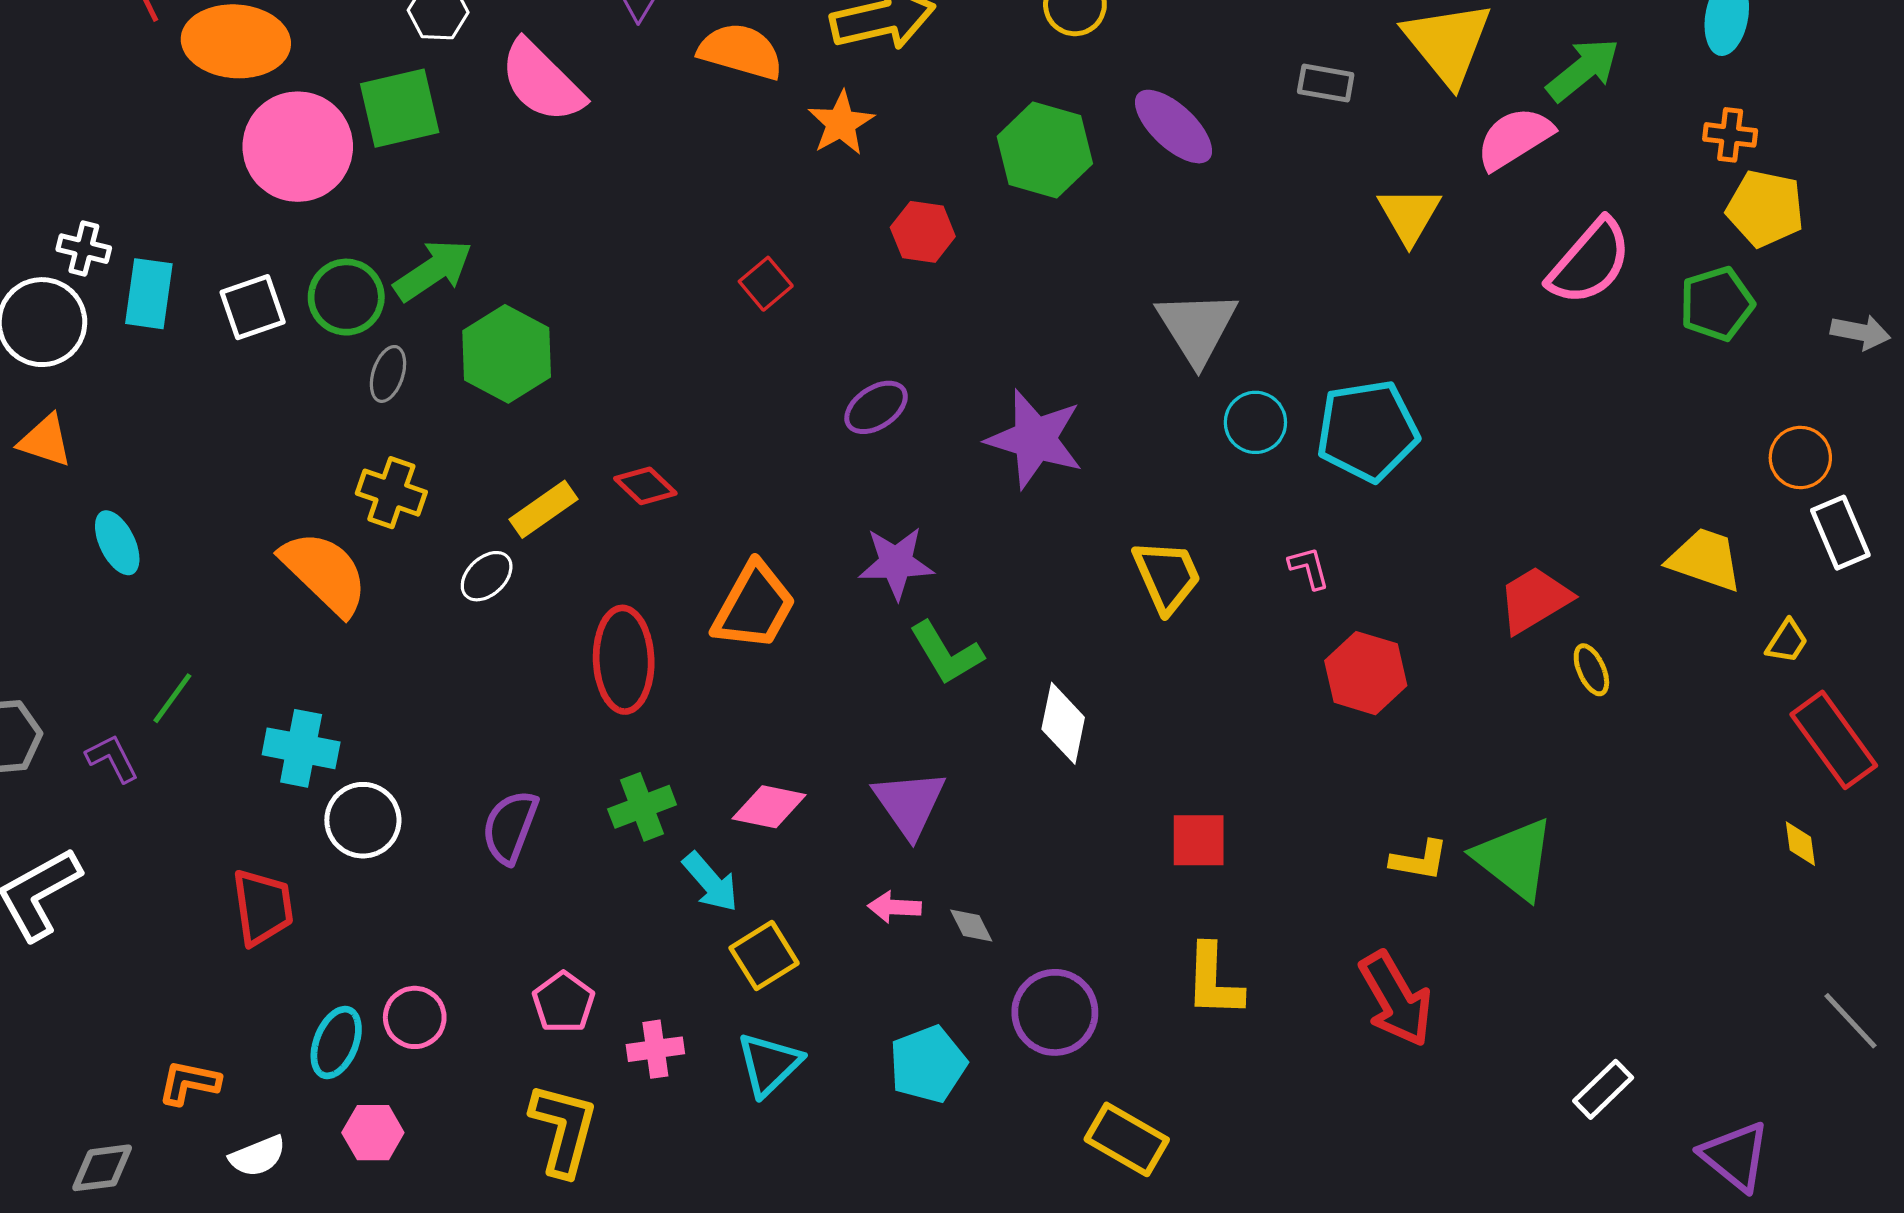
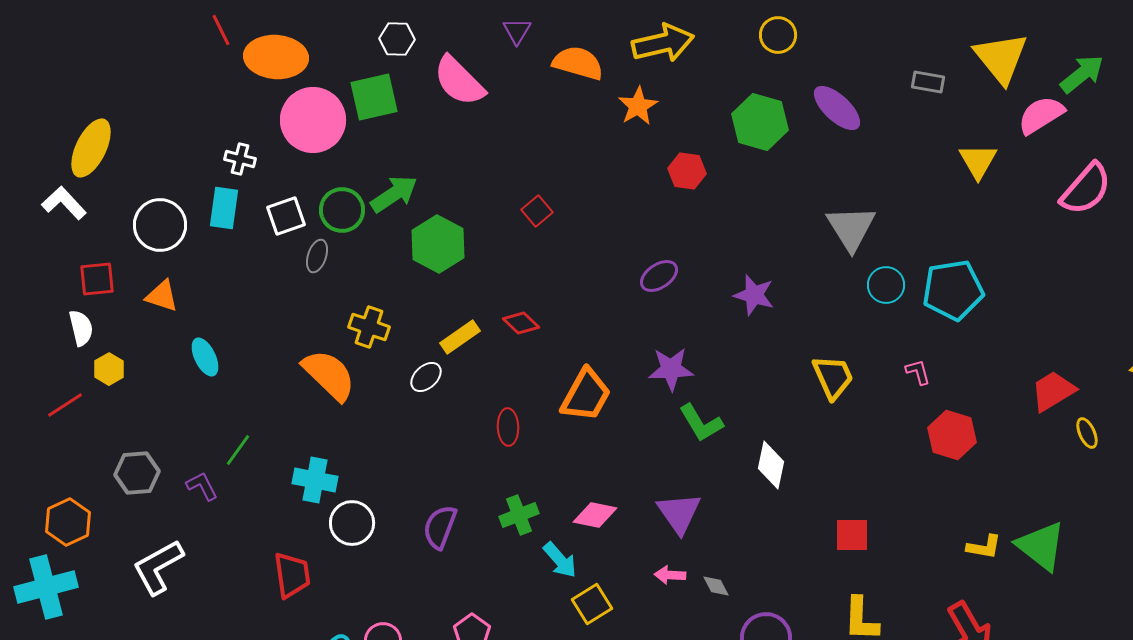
white cross: (84, 249) -> (240, 159), moved
red square: (766, 284) -> (537, 211), moved
gray ellipse: (388, 374) -> (317, 256), moved
purple star: (1035, 439) -> (754, 295), size x0.7
red ellipse: (624, 660) -> (508, 427), size x0.6

